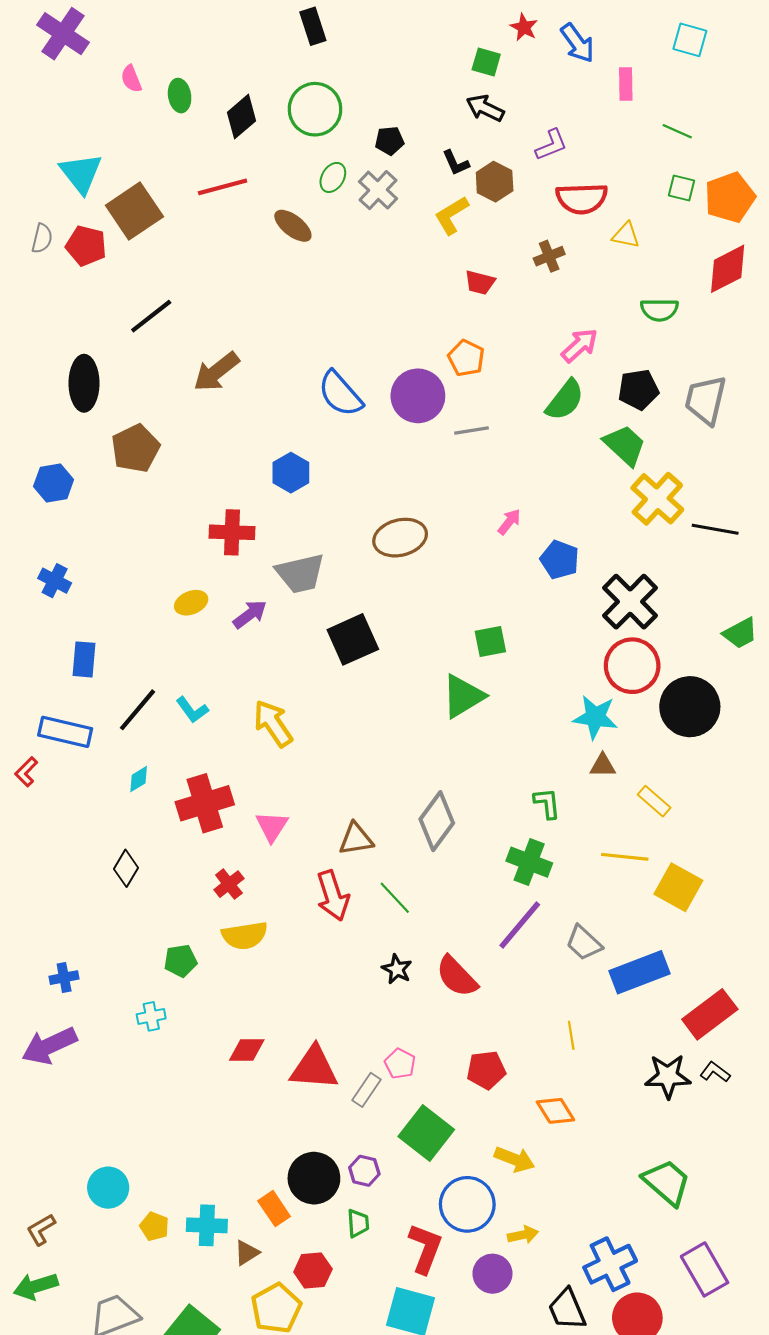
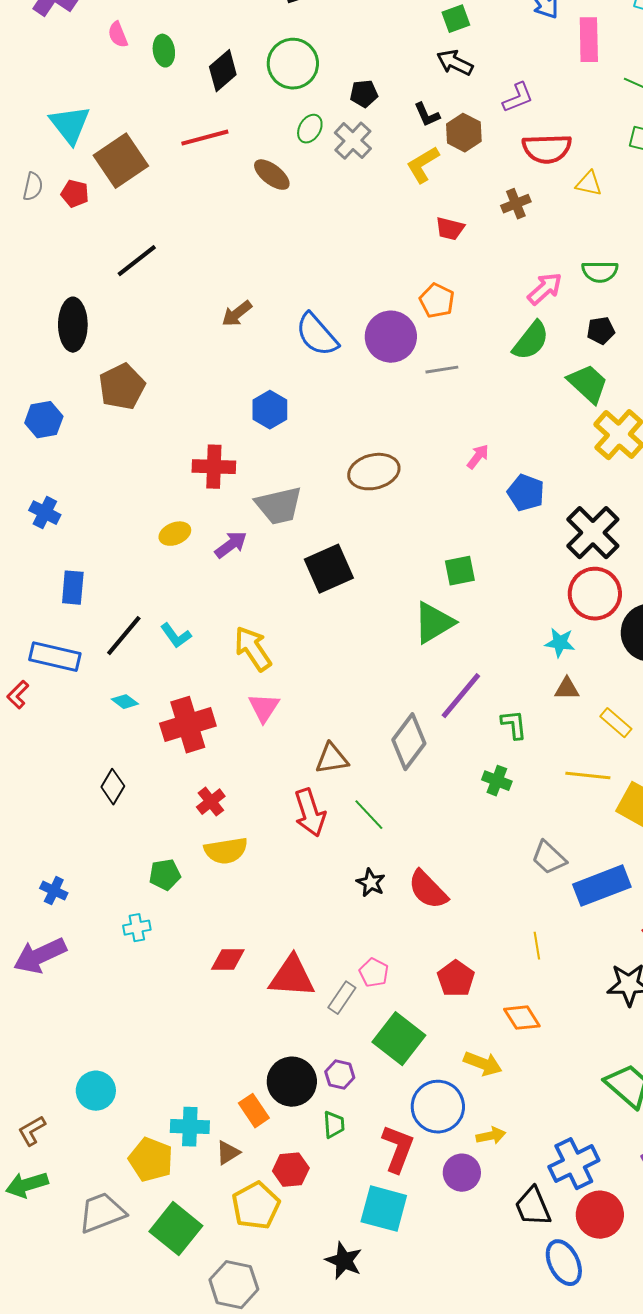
green square: (486, 62) -> (456, 19), turned -36
pink rectangle: (626, 84) -> (589, 40), size x1.4
red pentagon: (86, 246) -> (75, 194), size x0.7
green semicircle: (659, 310) -> (600, 272), moved
brown arrow: (216, 372) -> (237, 314), moved, size x0.7
black pentagon: (638, 390) -> (601, 331), size x0.7
cyan star: (595, 717) -> (560, 643), size x0.7
cyan diamond: (139, 779) -> (125, 702), turned 68
pink triangle: (272, 826) -> (264, 708), moved
green cross: (529, 862) -> (497, 781), size x0.7
purple line: (520, 925) -> (461, 696), moved
blue cross: (64, 978) -> (54, 891), turned 36
red pentagon: (486, 1070) -> (456, 979), turned -30
yellow pentagon: (154, 1226) -> (151, 1160), moved, size x1.6

